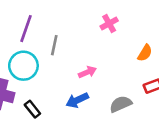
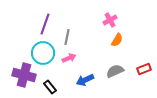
orange semicircle: (145, 53) -> (117, 40), moved
pink arrow: (87, 72) -> (69, 58), moved
gray semicircle: (121, 104) -> (115, 71), moved

